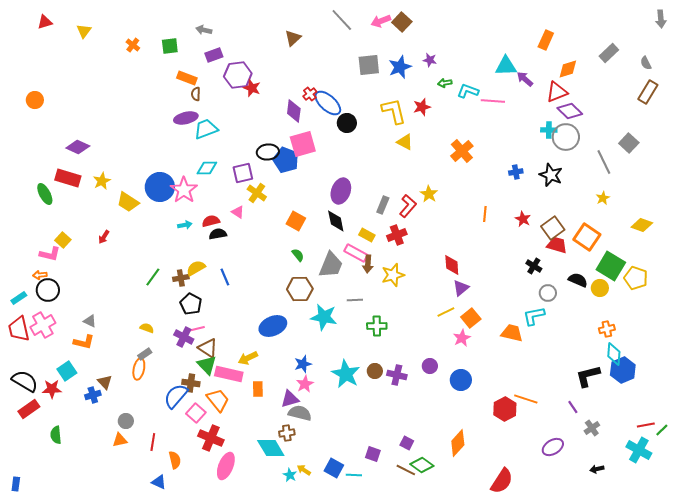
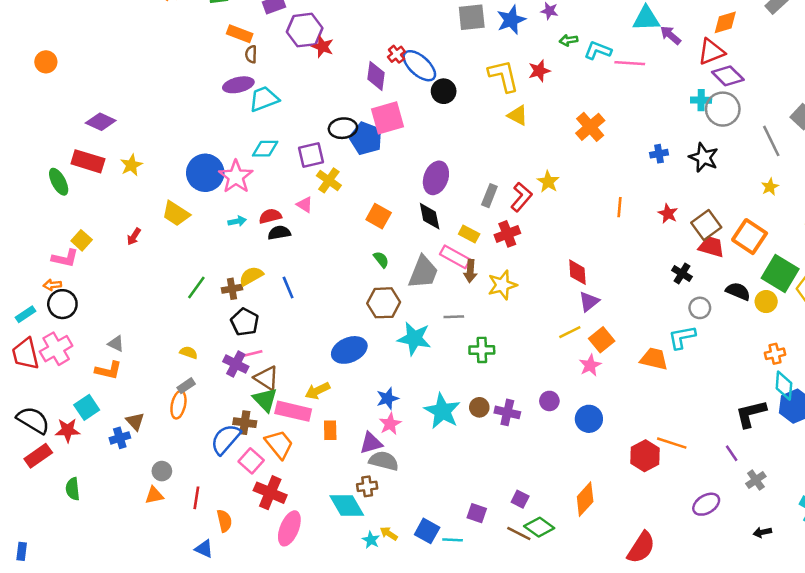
yellow trapezoid: (128, 202) -> (176, 214), moved

